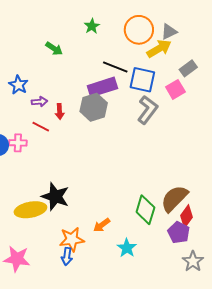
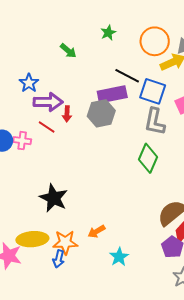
purple arrow: (40, 102) -> (48, 102), size x1.8
gray L-shape: (148, 110) -> (155, 122), turned 148
yellow ellipse: (30, 210) -> (32, 239), moved
green diamond: (145, 210) -> (148, 158), moved

